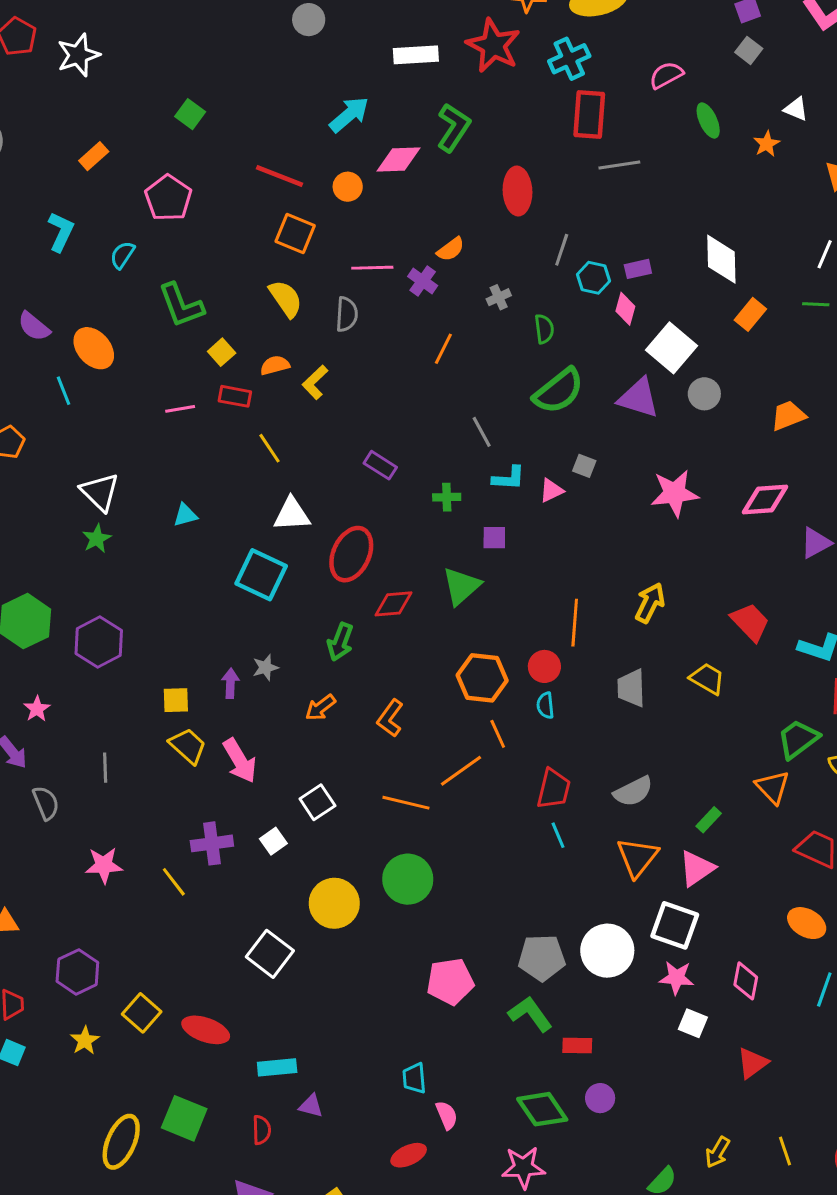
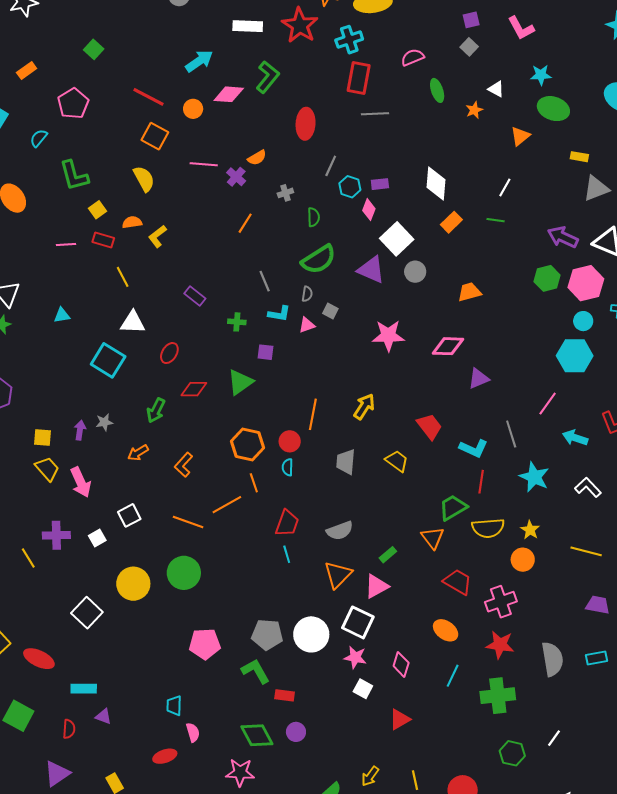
gray semicircle: (347, 314) -> (307, 294), moved, size x0.7
red ellipse: (351, 554) -> (169, 353), size x0.6

